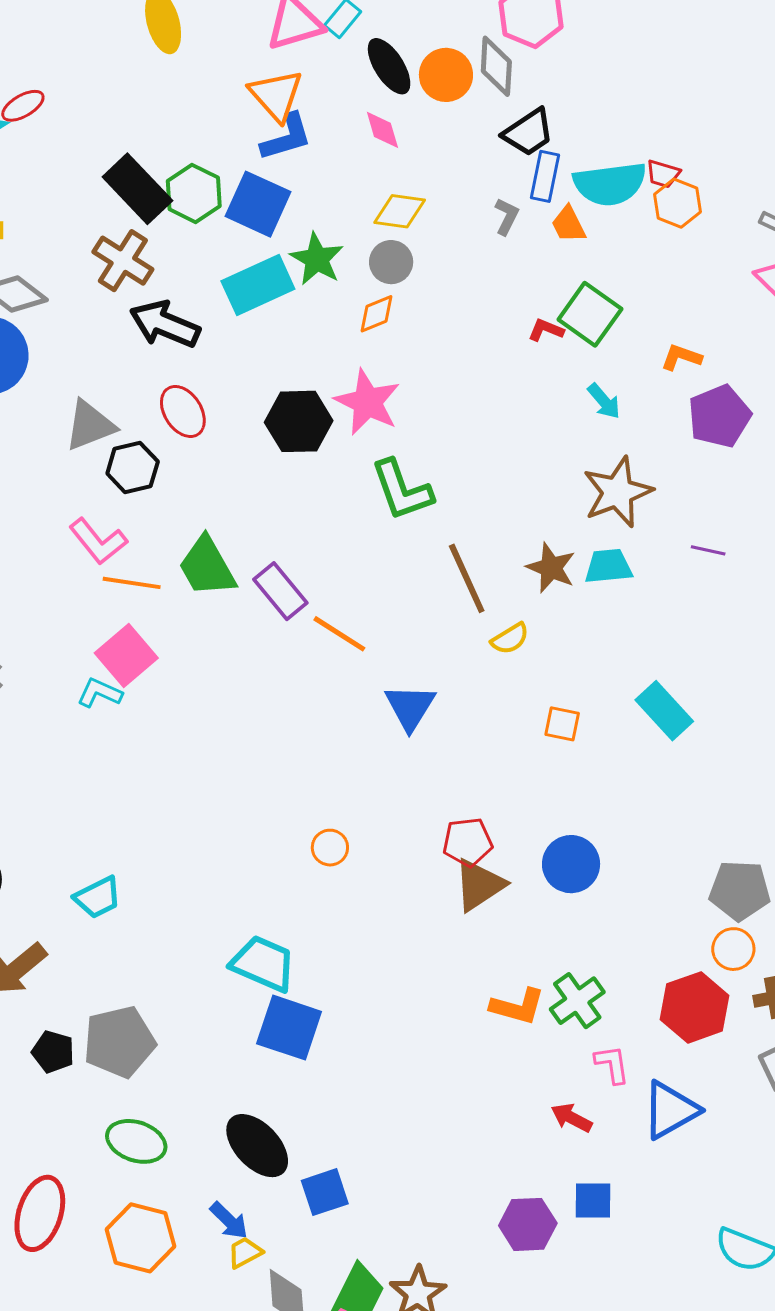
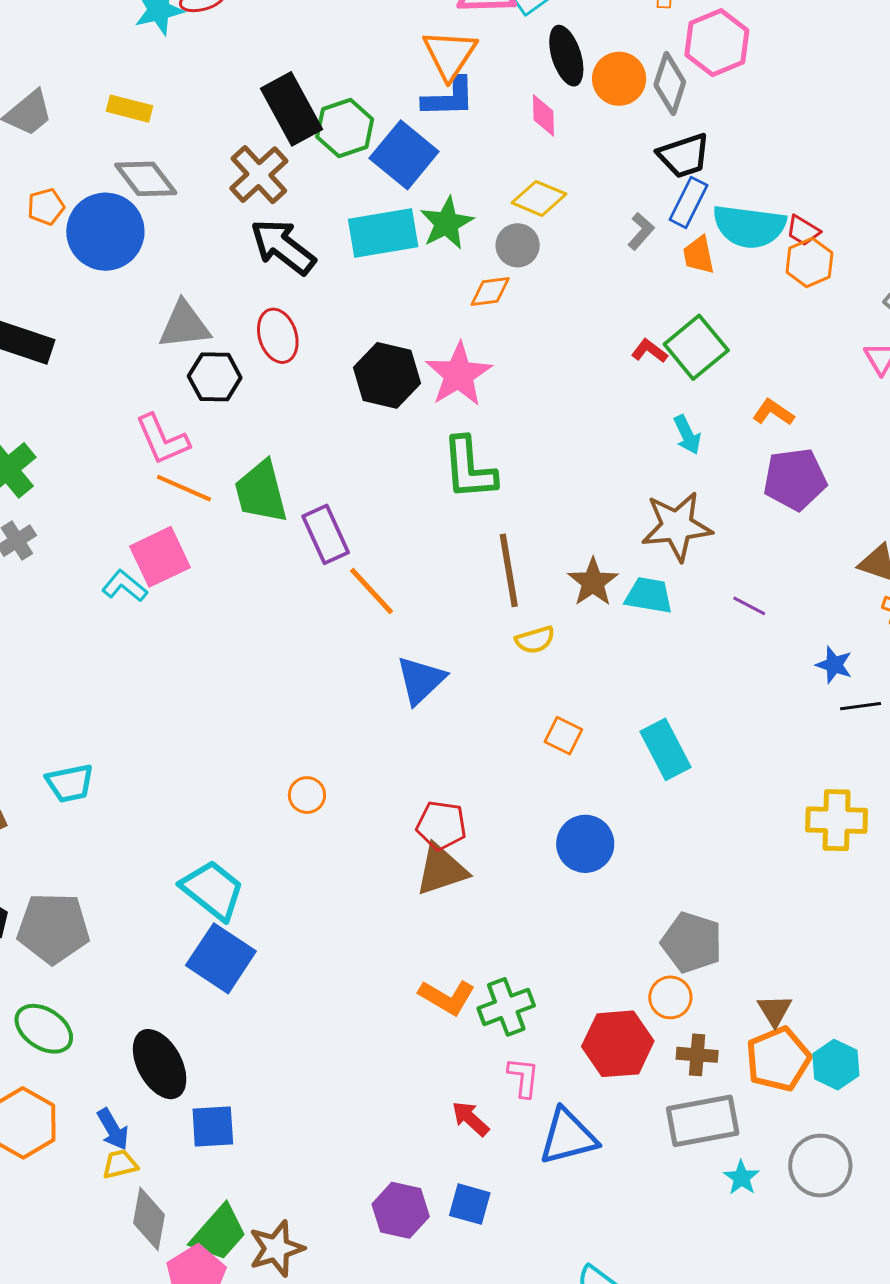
blue circle: (571, 864) -> (585, 844), moved

